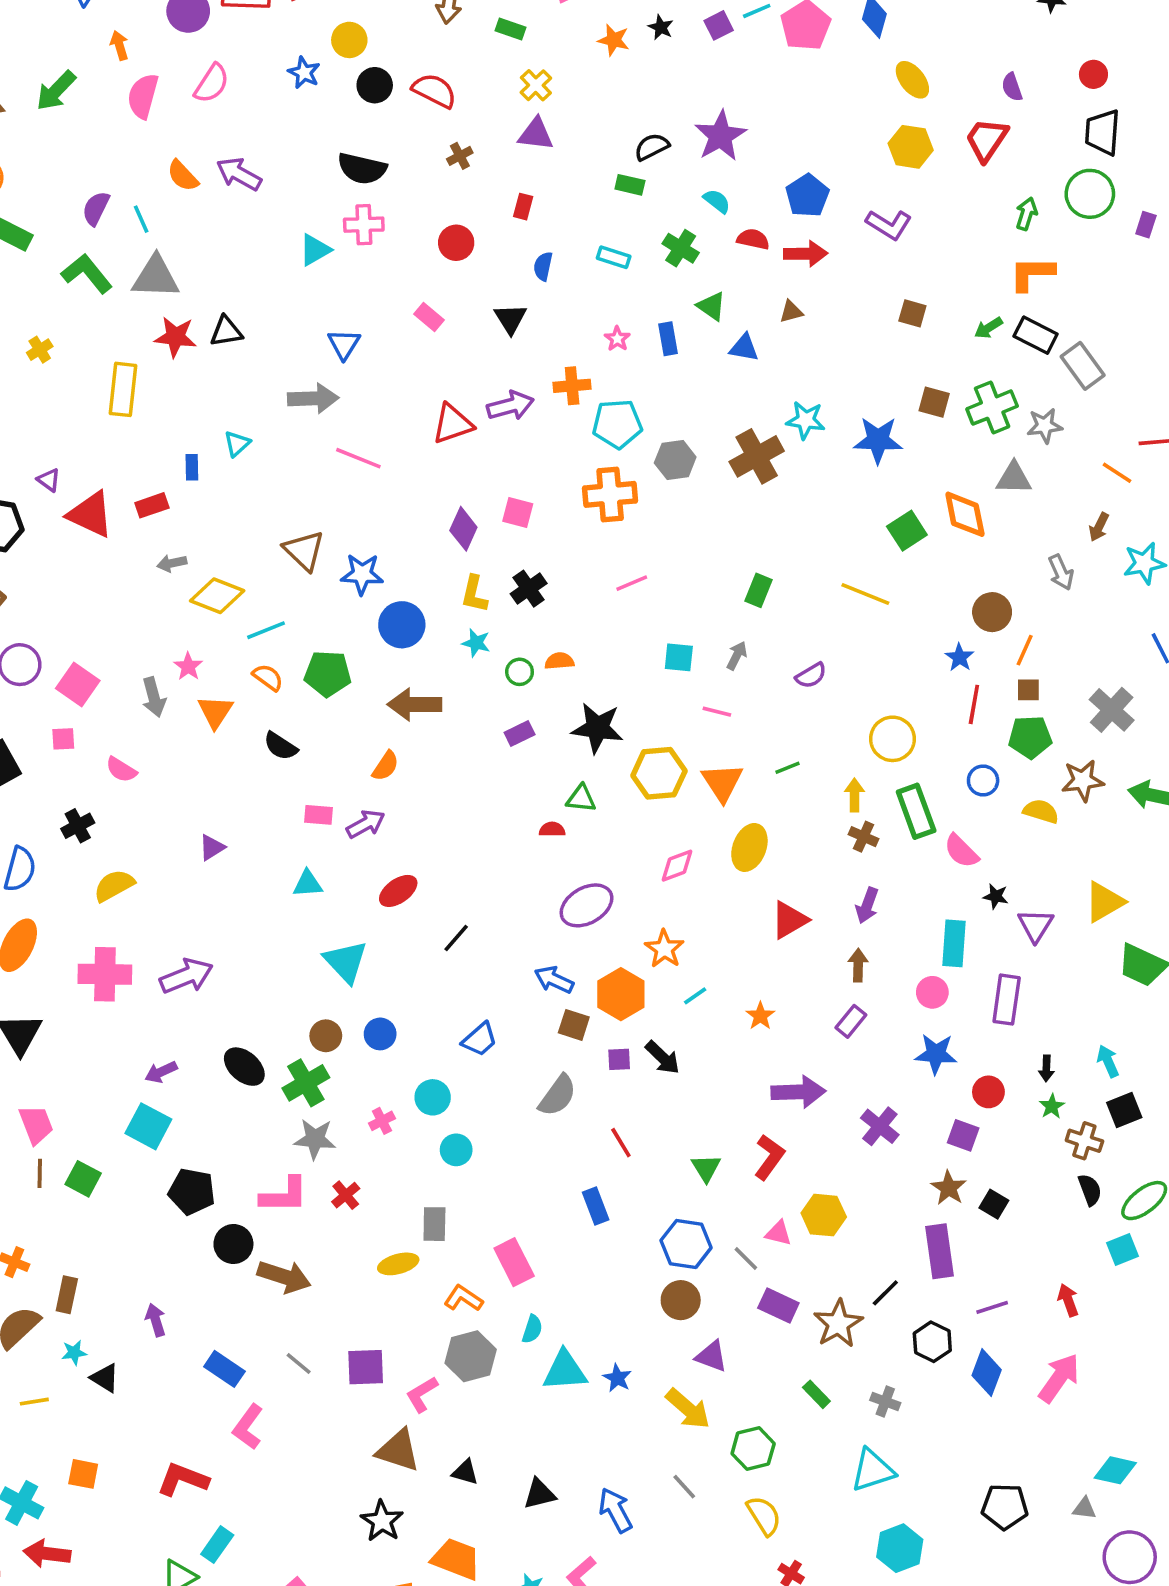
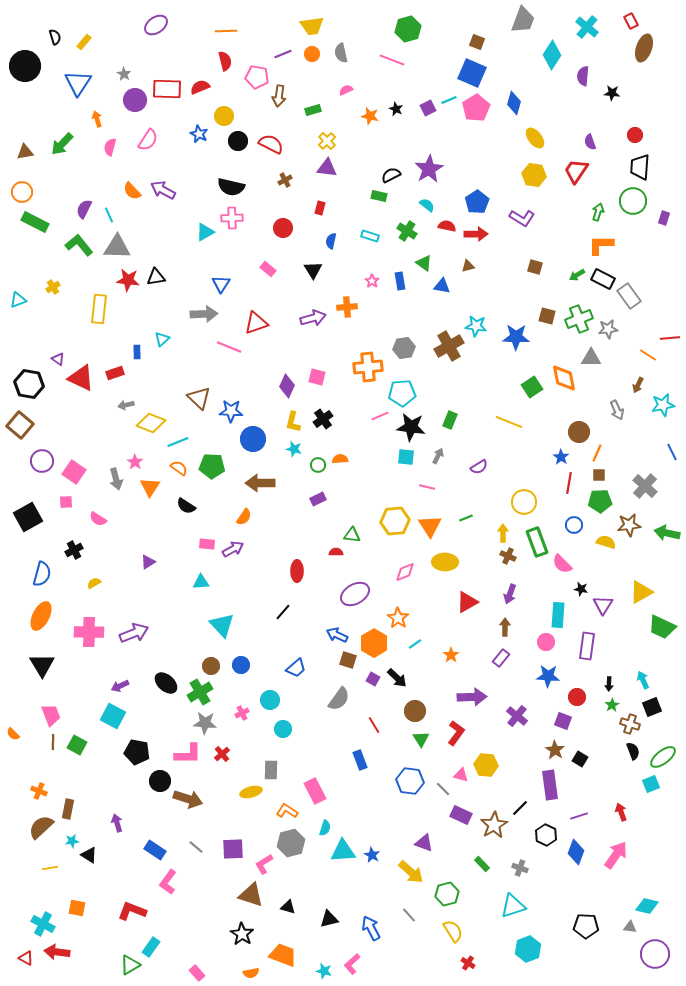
green rectangle: (510, 29) -> (313, 110), turned -35
pink semicircle: (143, 96) -> (110, 147), size x0.7
red triangle: (453, 424) -> (256, 323), moved
cyan pentagon: (617, 424) -> (402, 393), moved
black star: (597, 728) -> (411, 427), moved
yellow ellipse: (749, 847) -> (445, 562), turned 70
yellow semicircle: (114, 886) -> (94, 583), size x0.6
red ellipse: (398, 891) -> (297, 571), moved, turned -55
purple square: (619, 1059) -> (373, 679), turned 32
brown circle: (681, 1300) -> (415, 711), moved

